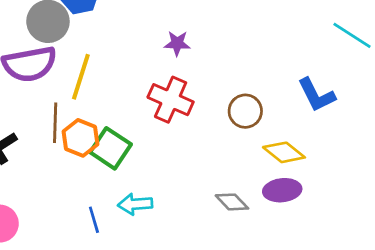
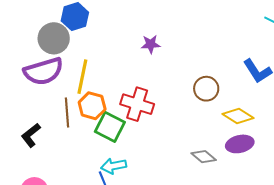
red cross: (171, 100) -> (137, 104), moved
orange hexagon: (80, 138) -> (92, 106), moved
cyan arrow: (135, 204) -> (114, 166), moved

